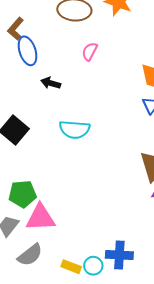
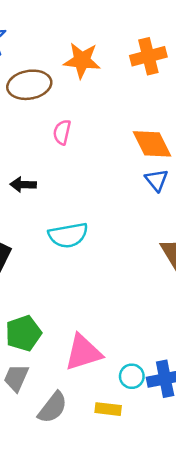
pink triangle: (40, 218) -> (83, 353), moved
cyan circle: (93, 266) -> (132, 376), moved

